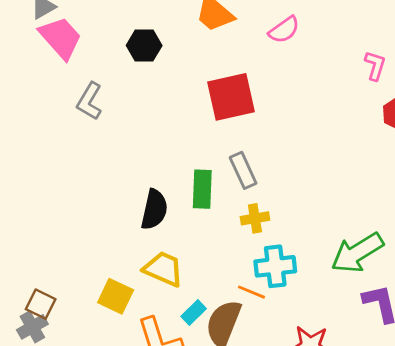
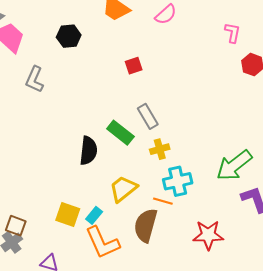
red square: (231, 97) -> (134, 66), size x0.5
green rectangle: (202, 189) -> (120, 133), turned -48
yellow trapezoid: (163, 269) -> (123, 189), moved, turned -56
cyan rectangle: (194, 312) -> (94, 215), moved

